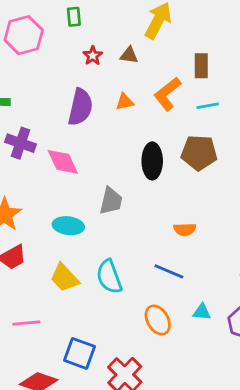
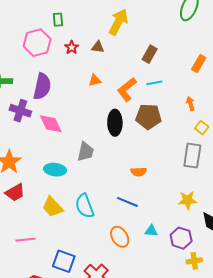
pink hexagon: (24, 35) -> (37, 43), moved
brown rectangle: (201, 66) -> (150, 54), turned 30
orange L-shape: (167, 94) -> (127, 89), moved
purple semicircle: (80, 107) -> (42, 86), moved

